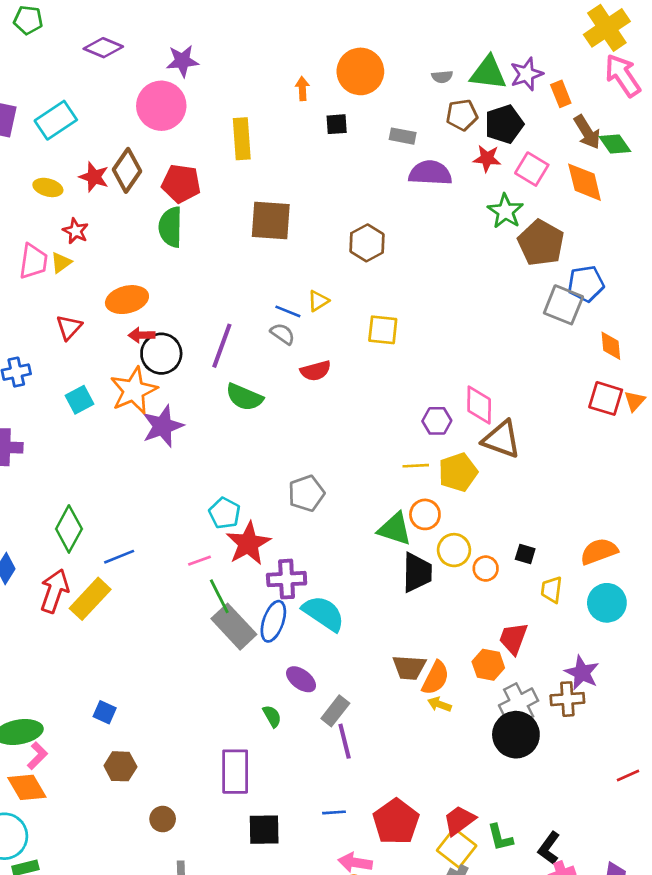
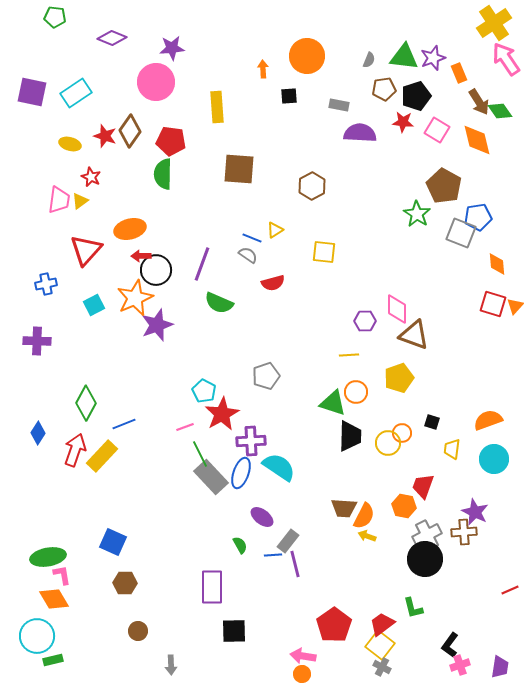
gray semicircle: (442, 77) -> (369, 60), turned -63
green star: (505, 211) -> (417, 214), moved
red triangle: (69, 327) -> (86, 250), size x1.6
yellow pentagon: (458, 472) -> (399, 378), moved
yellow circle: (454, 550) -> (388, 443), moved
blue square: (105, 712) -> (113, 542), size x1.5
pink L-shape: (37, 756) -> (62, 575), turned -55
blue line: (334, 812) -> (273, 555), moved
brown circle: (163, 819) -> (138, 631), moved
green L-shape: (500, 837) -> (413, 608), moved

